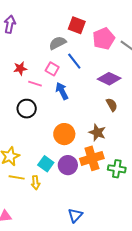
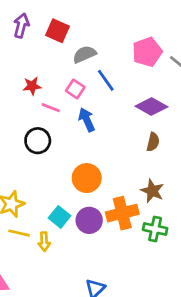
red square: (77, 25) -> (58, 31), moved
brown semicircle: (112, 105) -> (153, 142), turned 40
brown star: (97, 133) -> (152, 191), moved

